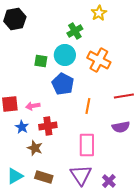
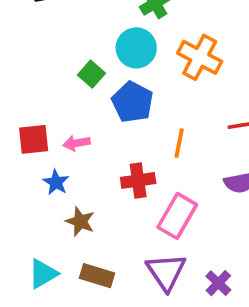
green square: (41, 61) -> (91, 74), moved, turned 32
red cross: (48, 126) -> (138, 180), moved
pink rectangle: (87, 145) -> (177, 216), turned 30

